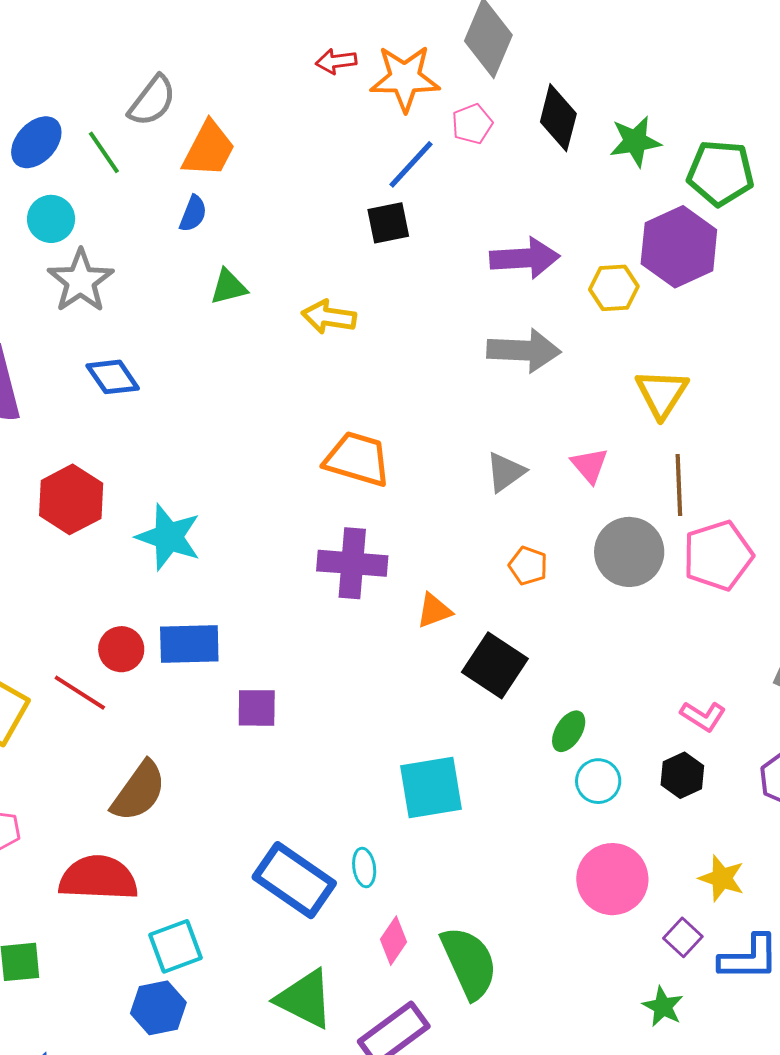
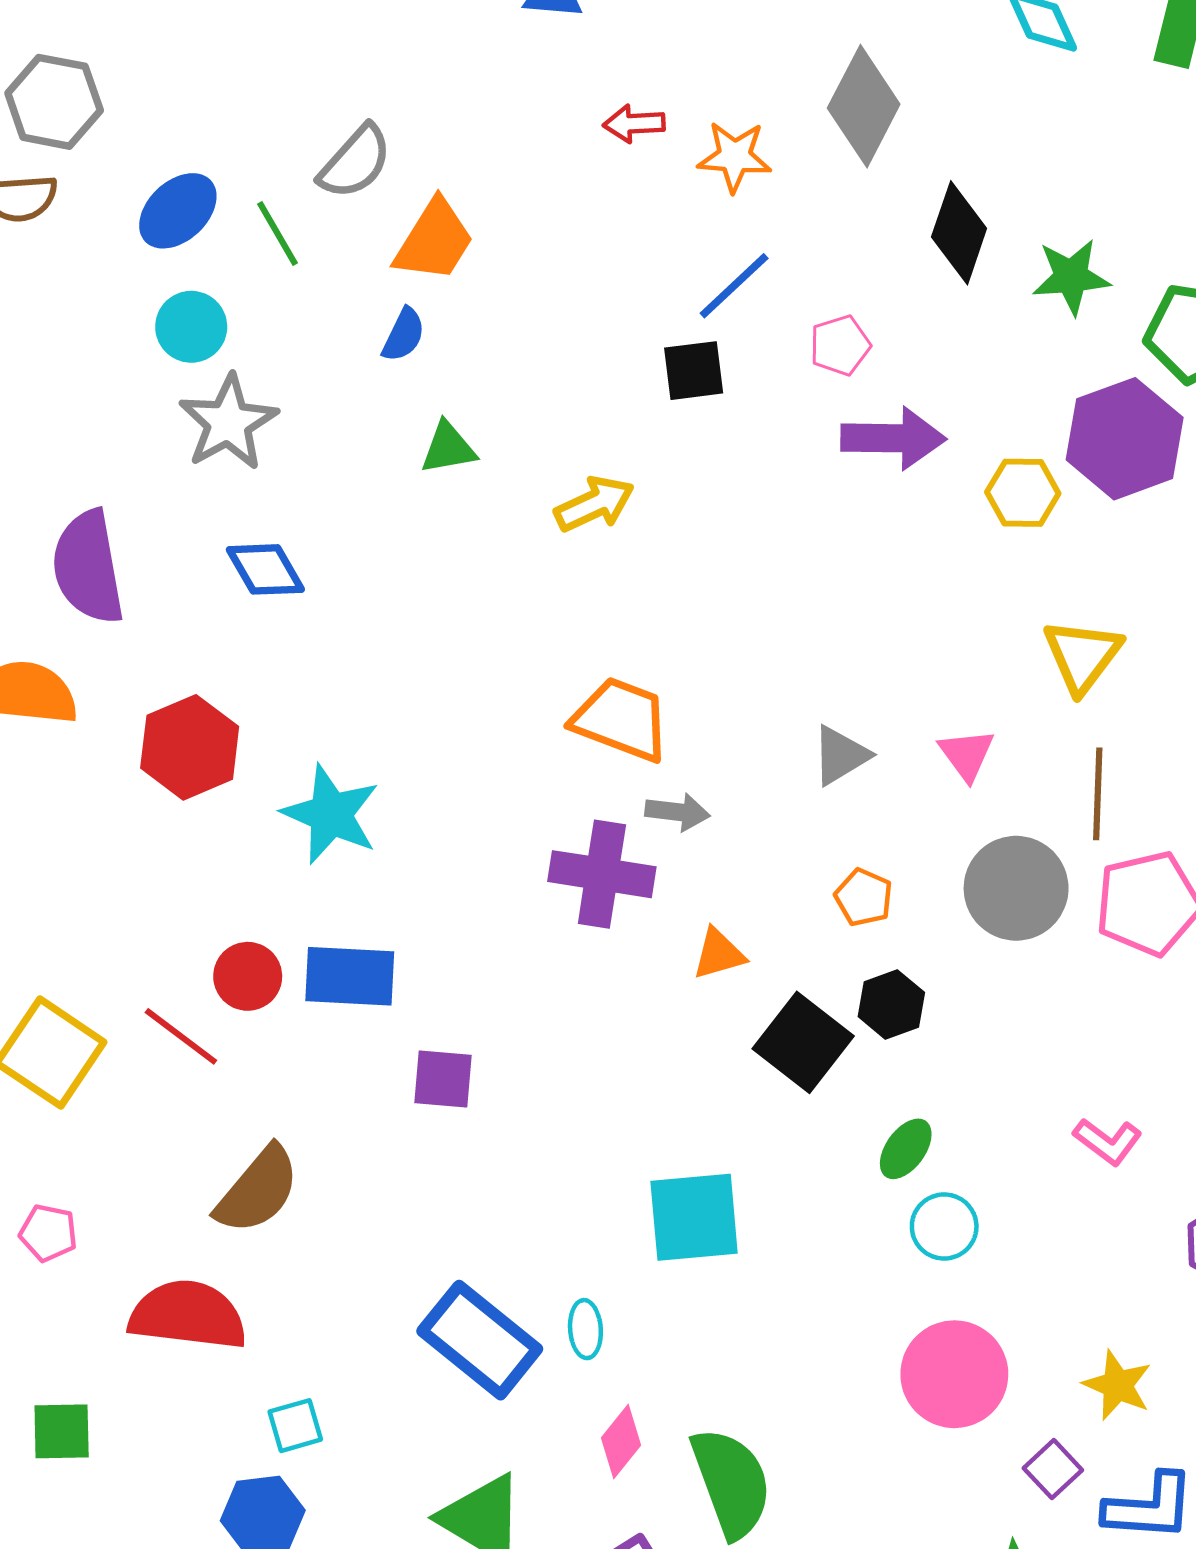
orange star: (405, 78) -> (735, 157), size x0.7
pink pentagon: (472, 124) -> (840, 345), moved
yellow arrow: (329, 317) -> (594, 504), turned 142
gray arrow: (524, 350) -> (677, 812), moved, size x0.6
black hexagon: (682, 775) -> (891, 1004), moved
cyan square: (175, 946) -> (295, 1426), size x0.7

